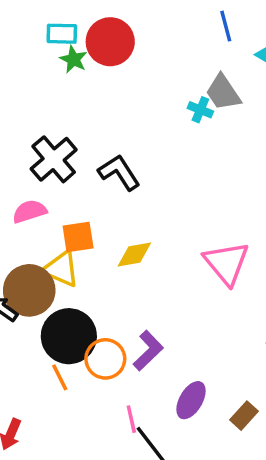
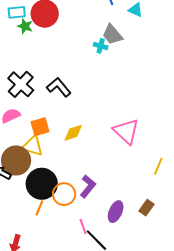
orange line: (60, 377) -> (39, 208), turned 56
brown rectangle: (244, 416) -> (146, 208), moved

